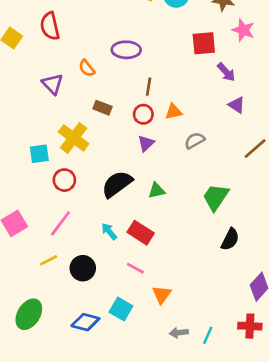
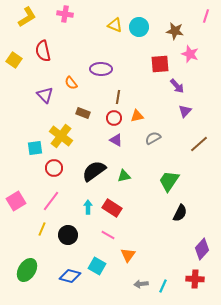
purple triangle: (237, 105) -> (185, 111), turned 40
purple triangle: (146, 143) -> (116, 140), turned -48
cyan arrow: (109, 231) -> (88, 207), turned 40
yellow line: (49, 260) -> (42, 229), turned -40

